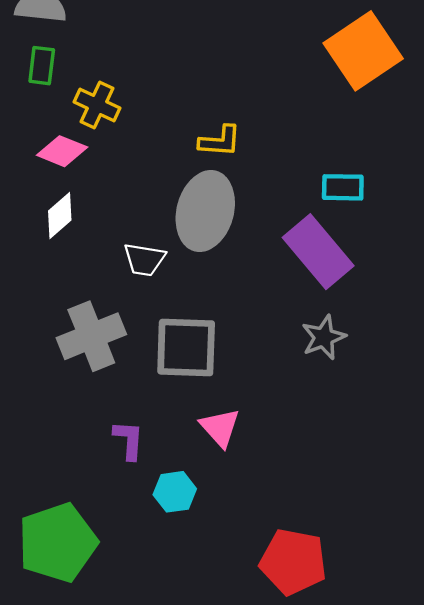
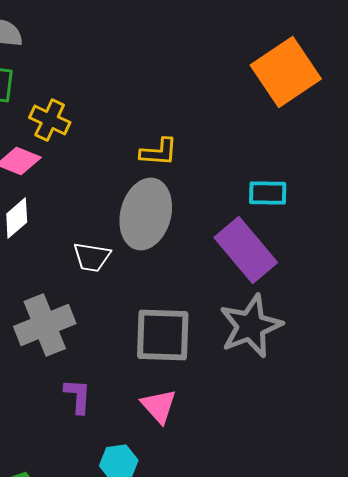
gray star: (324, 337) -> (251, 326), size x1.6
gray square: (186, 347) -> (163, 335), moved
purple L-shape: (129, 440) -> (78, 396), moved

